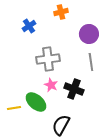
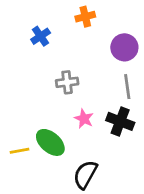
gray cross: (48, 59) -> (67, 82), size x0.7
pink star: (51, 85) -> (84, 119), moved
black cross: (74, 89) -> (120, 121), moved

